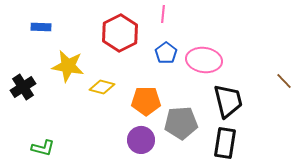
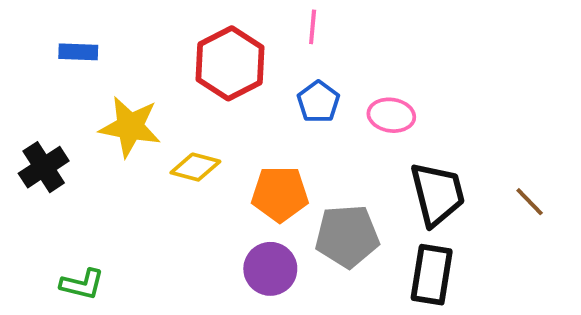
pink ellipse: (204, 60) -> (391, 115), size x0.7
brown line: (284, 81) -> (530, 202), moved

